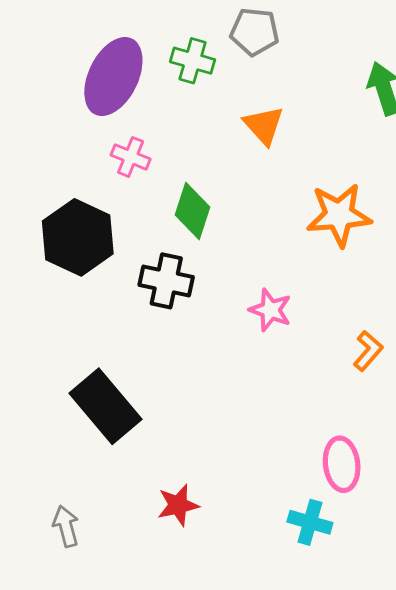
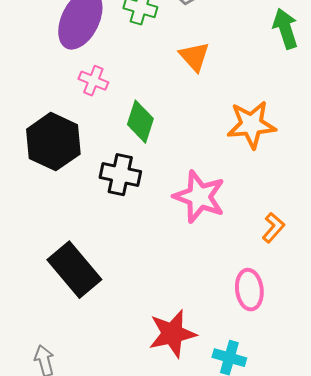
pink star: (270, 310) -> (199, 197), size x1.6
pink ellipse: (342, 464) -> (249, 290), moved
red star: (178, 505) -> (172, 334), moved, size x1.5

